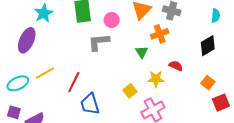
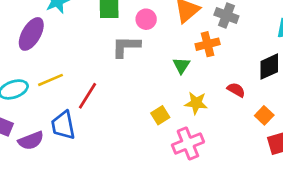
red semicircle: (176, 66) -> (236, 90), moved
blue trapezoid: (90, 104) -> (63, 125), moved

